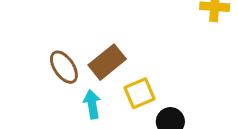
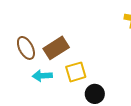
cyan arrow: (92, 104) -> (42, 76), turned -90

